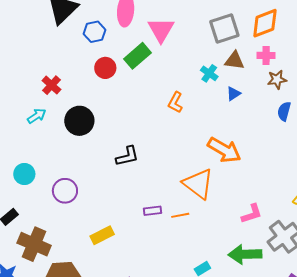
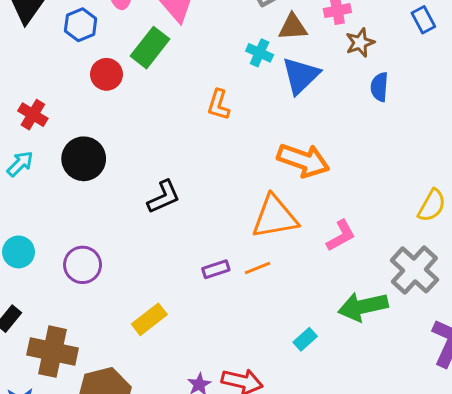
blue triangle: (233, 94) -> (301, 76), size x1.8
orange triangle: (198, 184) -> (275, 217), turned -36
pink L-shape: (252, 214) -> (341, 236), moved

